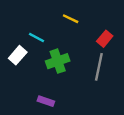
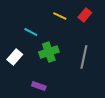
red rectangle: (105, 39) -> (85, 15), moved
white rectangle: (18, 55) -> (15, 57), moved

